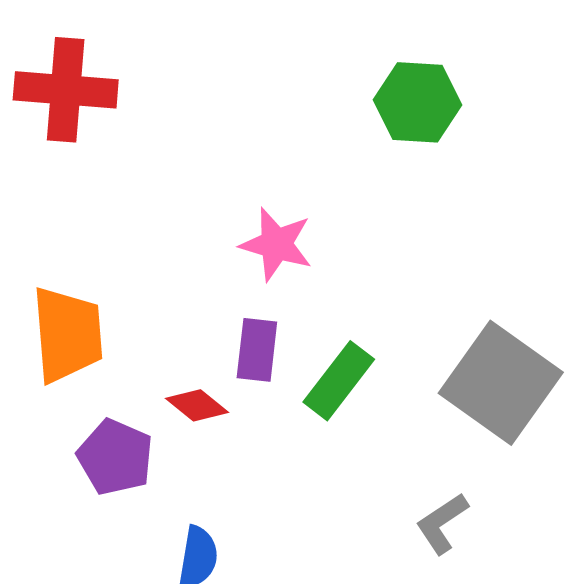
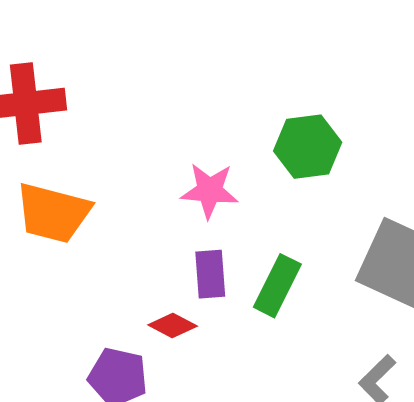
green hexagon: (418, 102) -> (308, 147), moved
orange trapezoid: (67, 334) -> (53, 213), moved, turned 120

